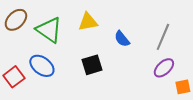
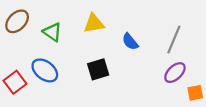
green triangle: (49, 30) -> (52, 32), size x0.7

